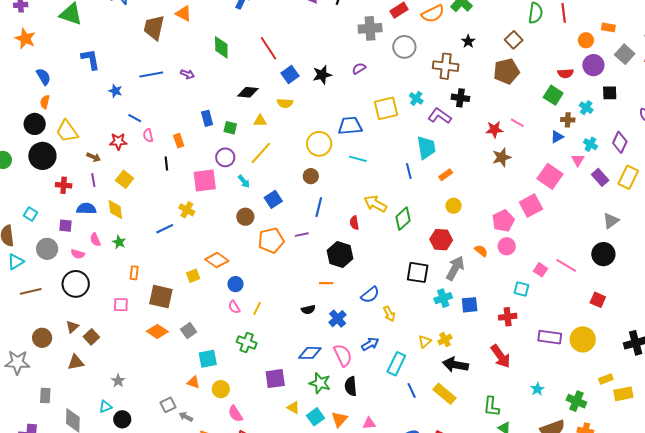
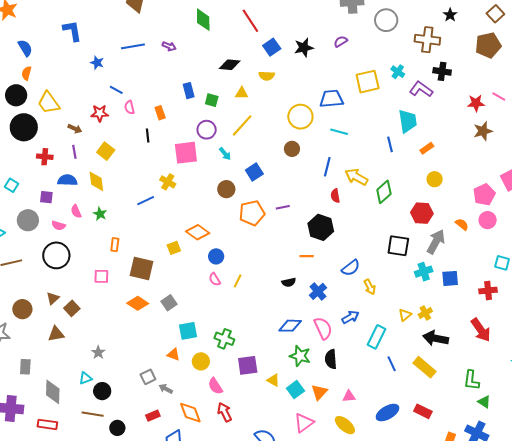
blue line: (319, 207) -> (327, 167), moved
green cross: (247, 342) -> (224, 339), moved
purple square: (275, 379) -> (248, 365), moved

